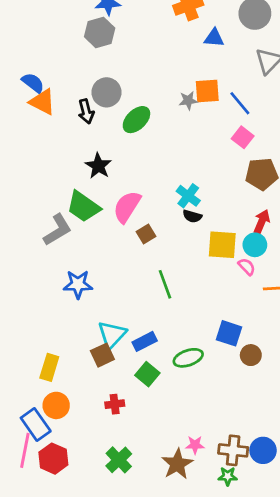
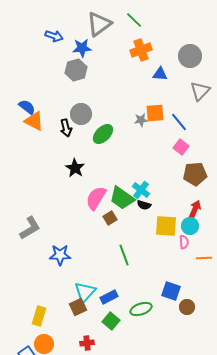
green trapezoid: (83, 207) -> (122, 198), moved
gray L-shape: (57, 230) -> (30, 228), moved
pink semicircle: (247, 267) -> (184, 242), turned 40

